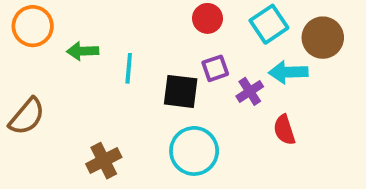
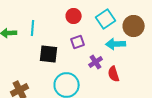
cyan line: (129, 68) -> (33, 28), moved
black square: (181, 91) -> (49, 54), moved
purple cross: (250, 91) -> (96, 62), moved

